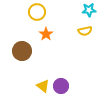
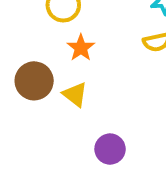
yellow triangle: (43, 86) -> (75, 95), moved

